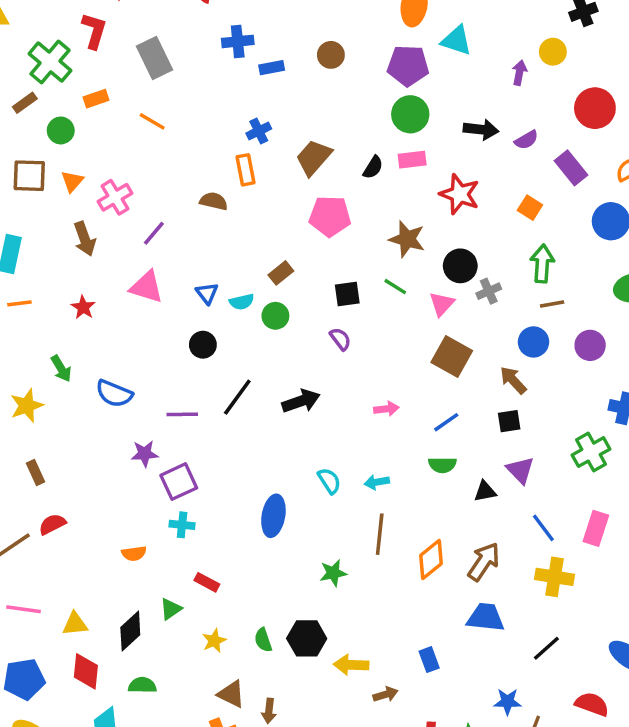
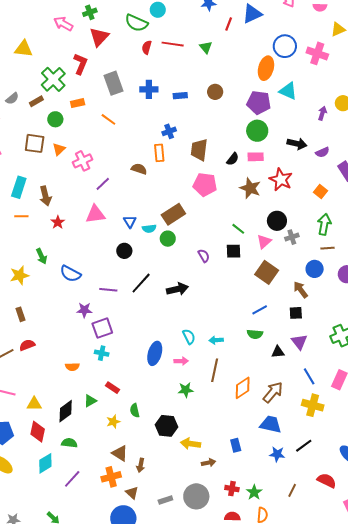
blue cross: (238, 41) -> (149, 89), moved
brown trapezoid: (314, 157) -> (199, 150), turned -40
brown arrow: (85, 239) -> (45, 196), moved
brown star: (407, 239) -> (250, 188), moved
brown rectangle: (281, 273) -> (173, 214), size x1.6
pink triangle: (147, 287) -> (95, 214), turned -30
black square: (347, 294) -> (233, 251), moved
pink arrow: (386, 409) -> (181, 361), moved
green semicircle: (263, 640) -> (135, 411), moved
blue star: (507, 702) -> (277, 454), moved

